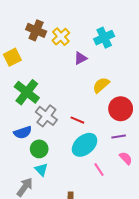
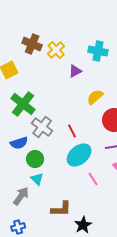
cyan cross: (104, 38) -> (98, 51), turned 36
red line: (77, 120) -> (72, 131), turned 40

